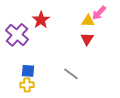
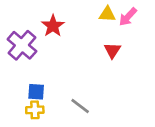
yellow triangle: (88, 21) -> (107, 14), moved
gray line: (71, 74) -> (80, 106), moved

